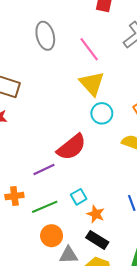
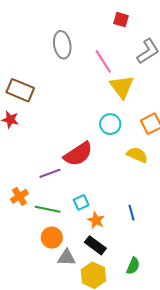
yellow triangle: (92, 83) -> (122, 87), moved
orange cross: (14, 196) -> (19, 196), turned -30
green line: (45, 207) -> (48, 209), turned 30

